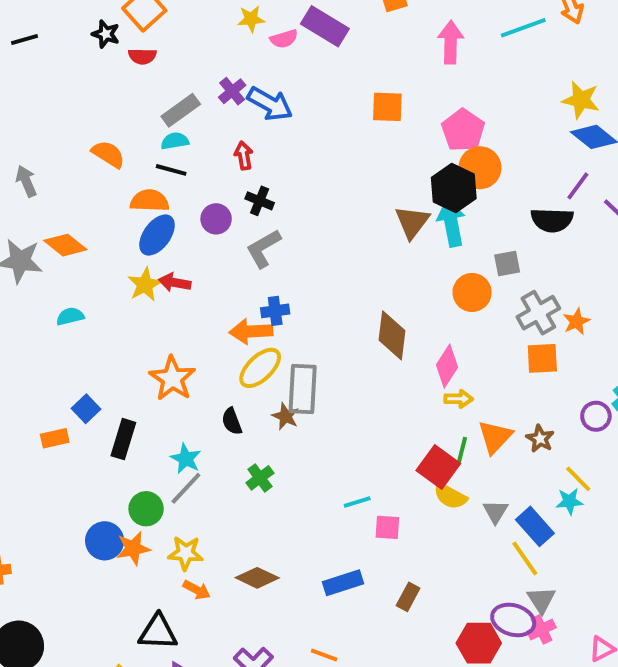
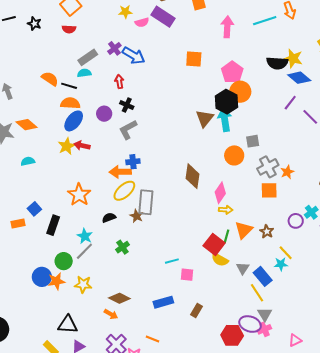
black star: (106, 34) -> (34, 24), moved
black line: (171, 170) -> (69, 86), moved
black semicircle: (552, 220) -> (277, 63), moved
black semicircle: (232, 421) -> (109, 218), turned 88
orange arrow: (197, 590) -> (111, 314), moved

